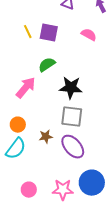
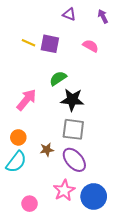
yellow line: (28, 32) -> (29, 43), turned -40
green semicircle: (47, 65) -> (58, 78), moved
pink star: (63, 190) -> (64, 190), moved, turned -30

